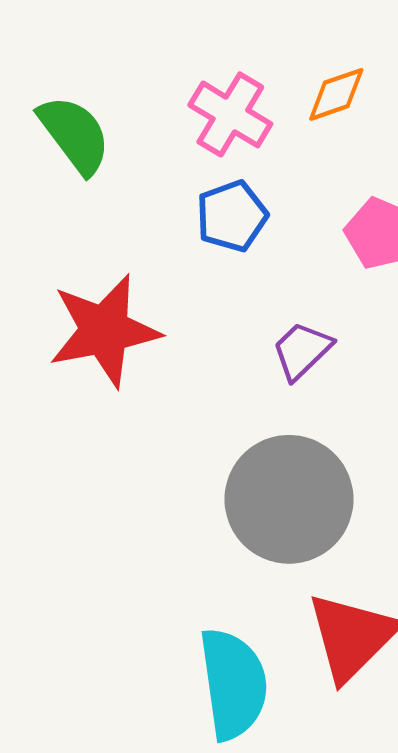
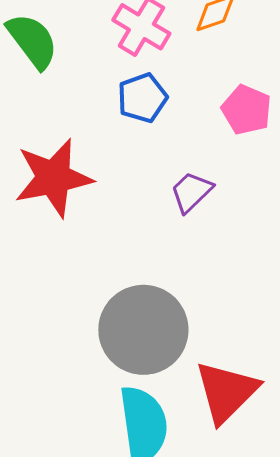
gray circle: (289, 499) -> (143, 330), moved

